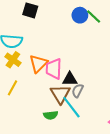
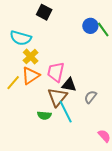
yellow cross: (13, 60) -> (31, 57), moved
orange triangle: (38, 64) -> (31, 76), moved
gray semicircle: (78, 91) -> (90, 97), moved

